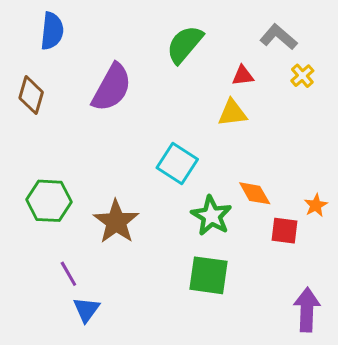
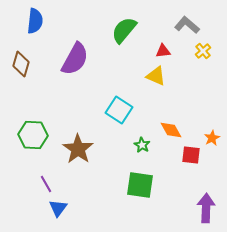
yellow triangle: (232, 113) -> (156, 76), turned 30
green star: (211, 216) -> (142, 145), size x0.6

